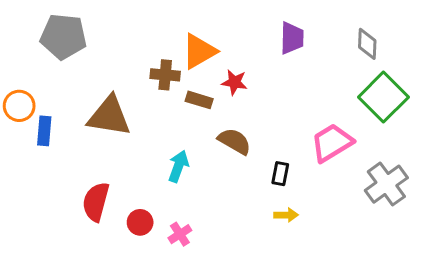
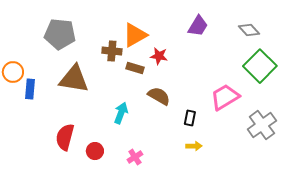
gray pentagon: (63, 37) -> (60, 34), moved
purple trapezoid: (292, 38) -> (198, 26), turned 30
gray diamond: (367, 44) -> (249, 30), turned -45
pink cross: (180, 234) -> (135, 157), moved

